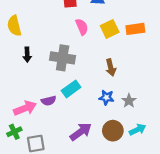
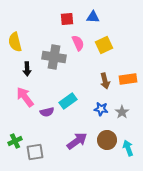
orange rectangle: (135, 29) -> (128, 79), moved
gray cross: (63, 58) -> (54, 57), moved
pink arrow: (25, 108) -> (25, 97), moved, turned -105
cyan arrow: (137, 130) -> (128, 148), moved, turned -84

